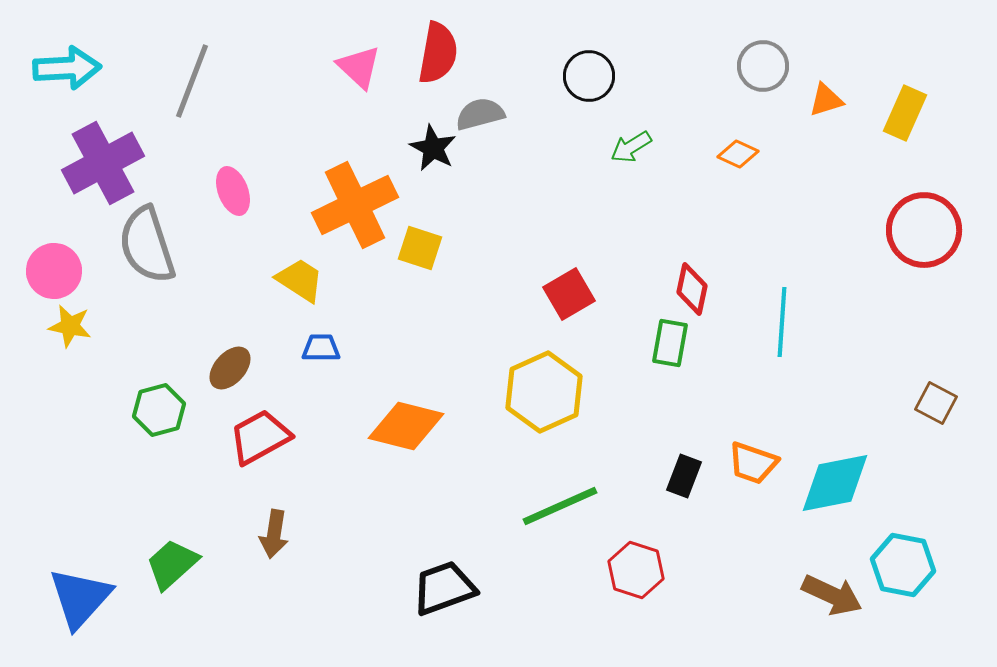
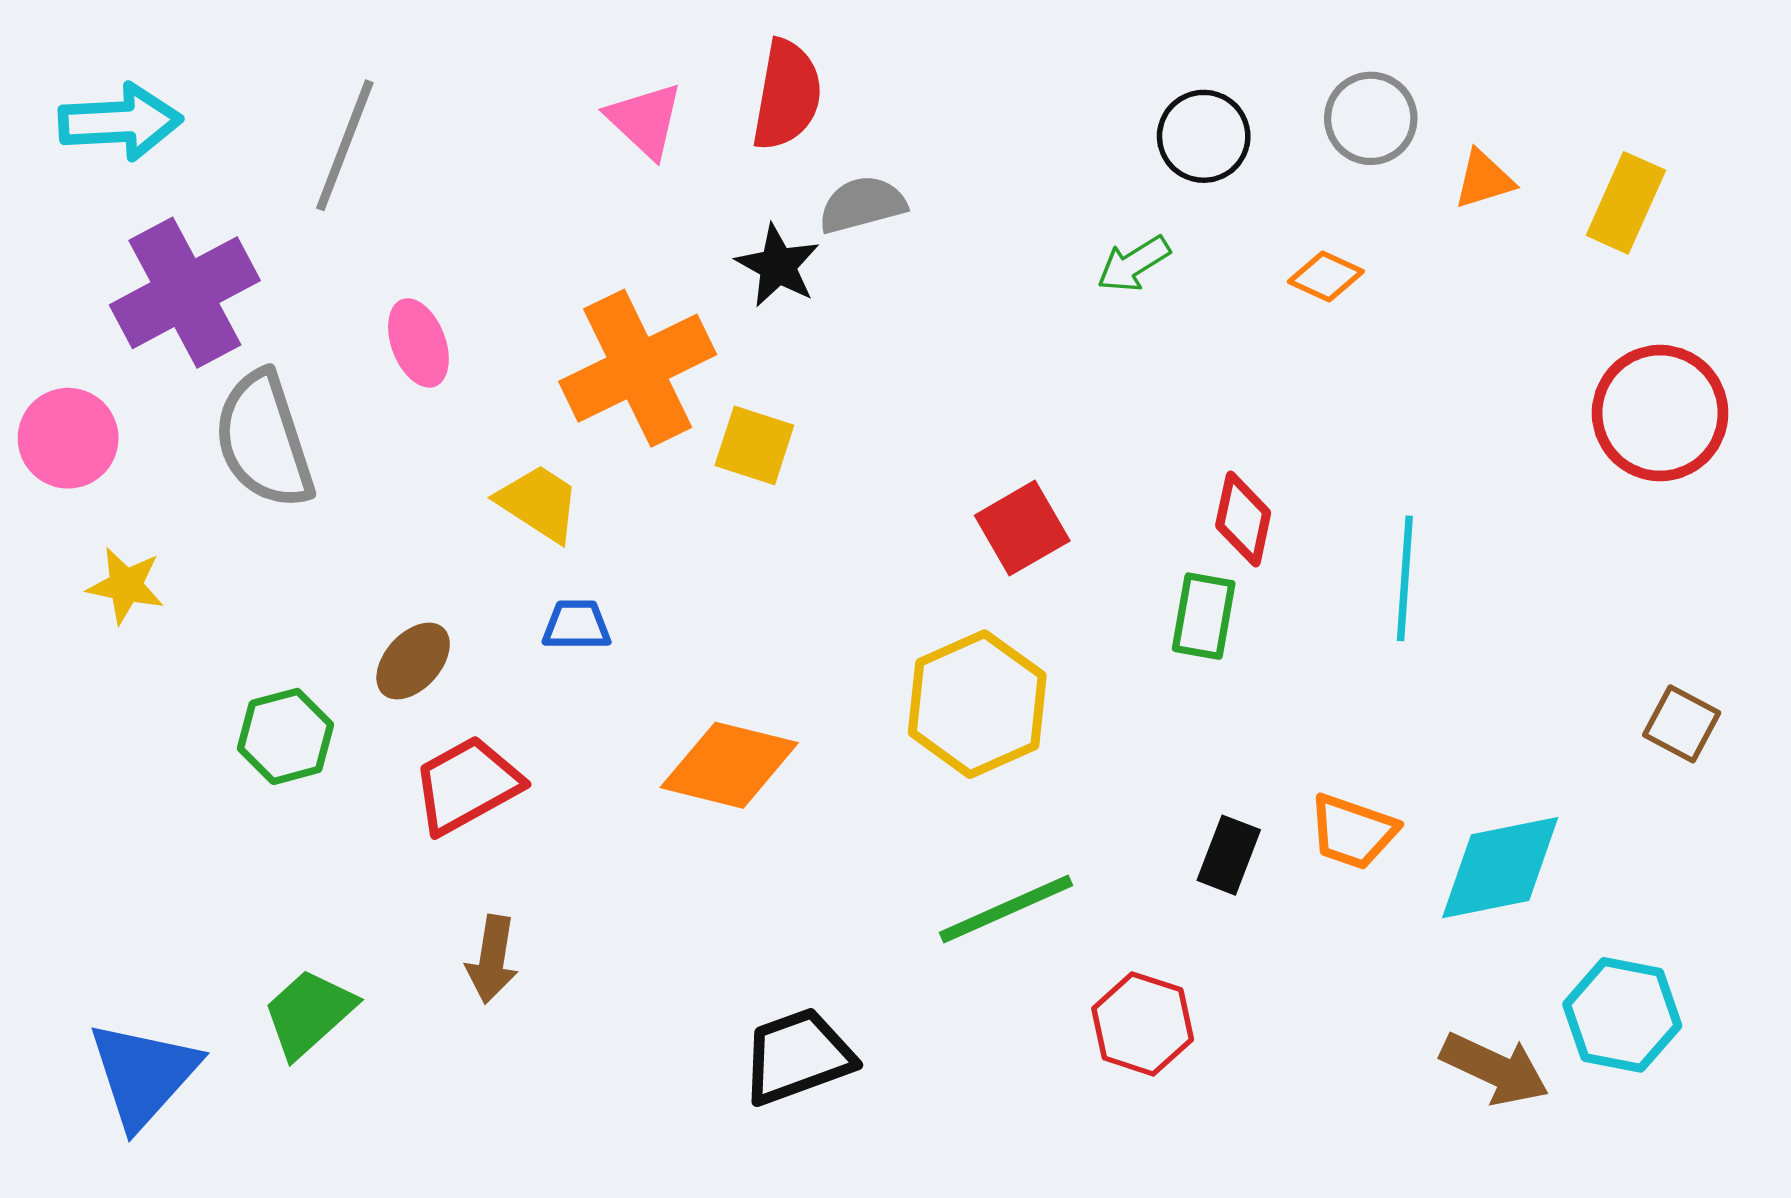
black circle: (589, 76) -> (1204, 136), moved
pink circle: (54, 271) -> (68, 438), moved

